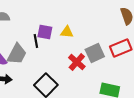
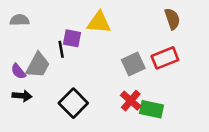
yellow triangle: (67, 32) -> (99, 22), moved, size x1.5
red cross: (77, 62) -> (131, 101), moved

